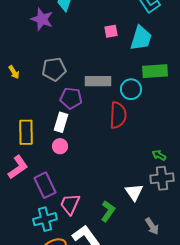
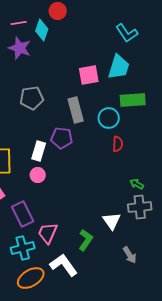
pink square: (111, 31) -> (89, 75), moved, size x1.5
gray rectangle: (98, 81) -> (76, 110), turned 75
purple pentagon: (71, 98) -> (62, 138), moved
red semicircle: (118, 115) -> (118, 144), moved, size x0.6

